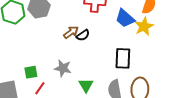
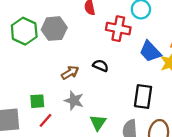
brown arrow: (71, 32) -> (70, 73), moved
black semicircle: (83, 35) -> (101, 66), turned -128

